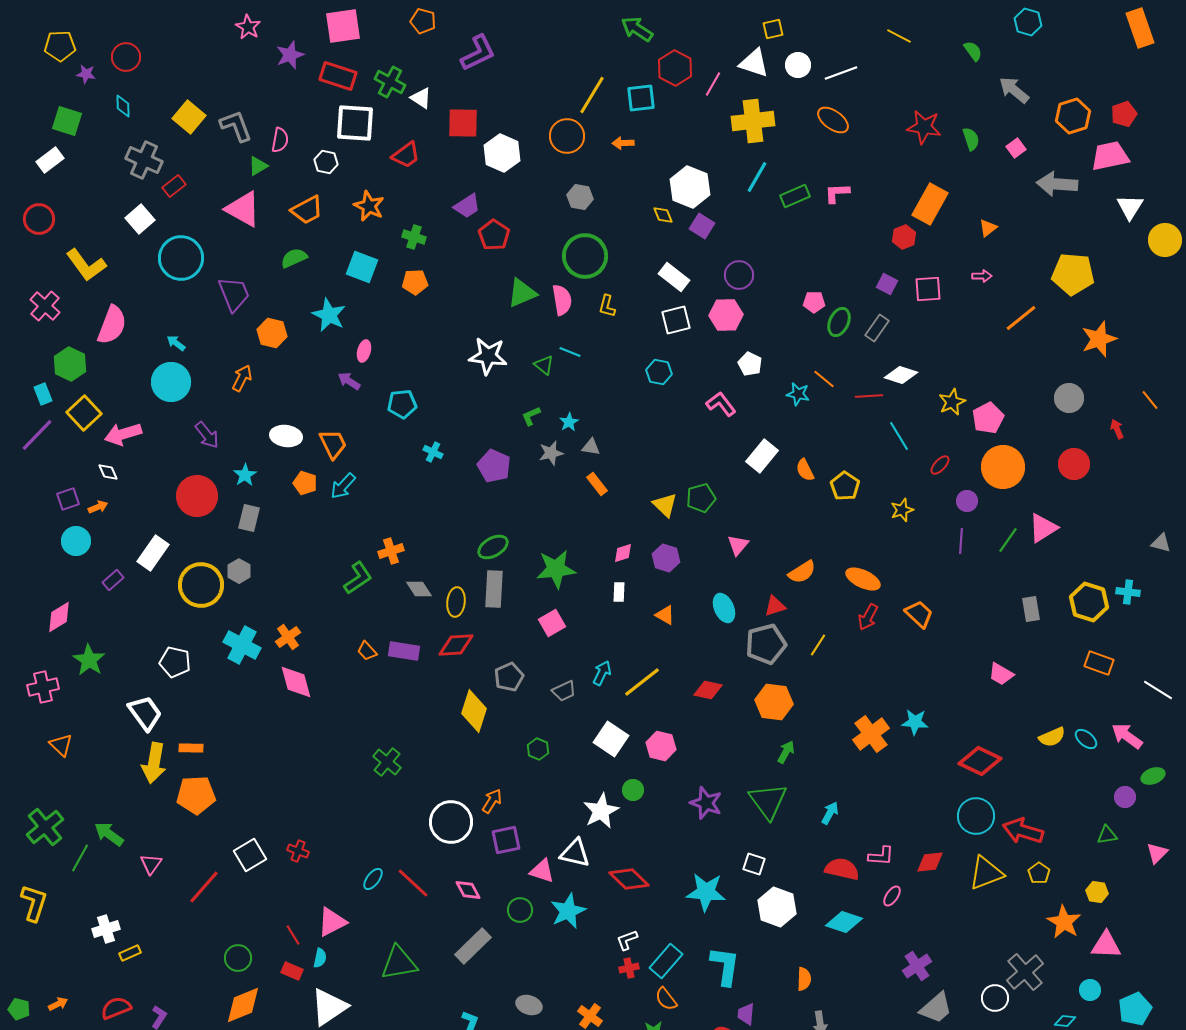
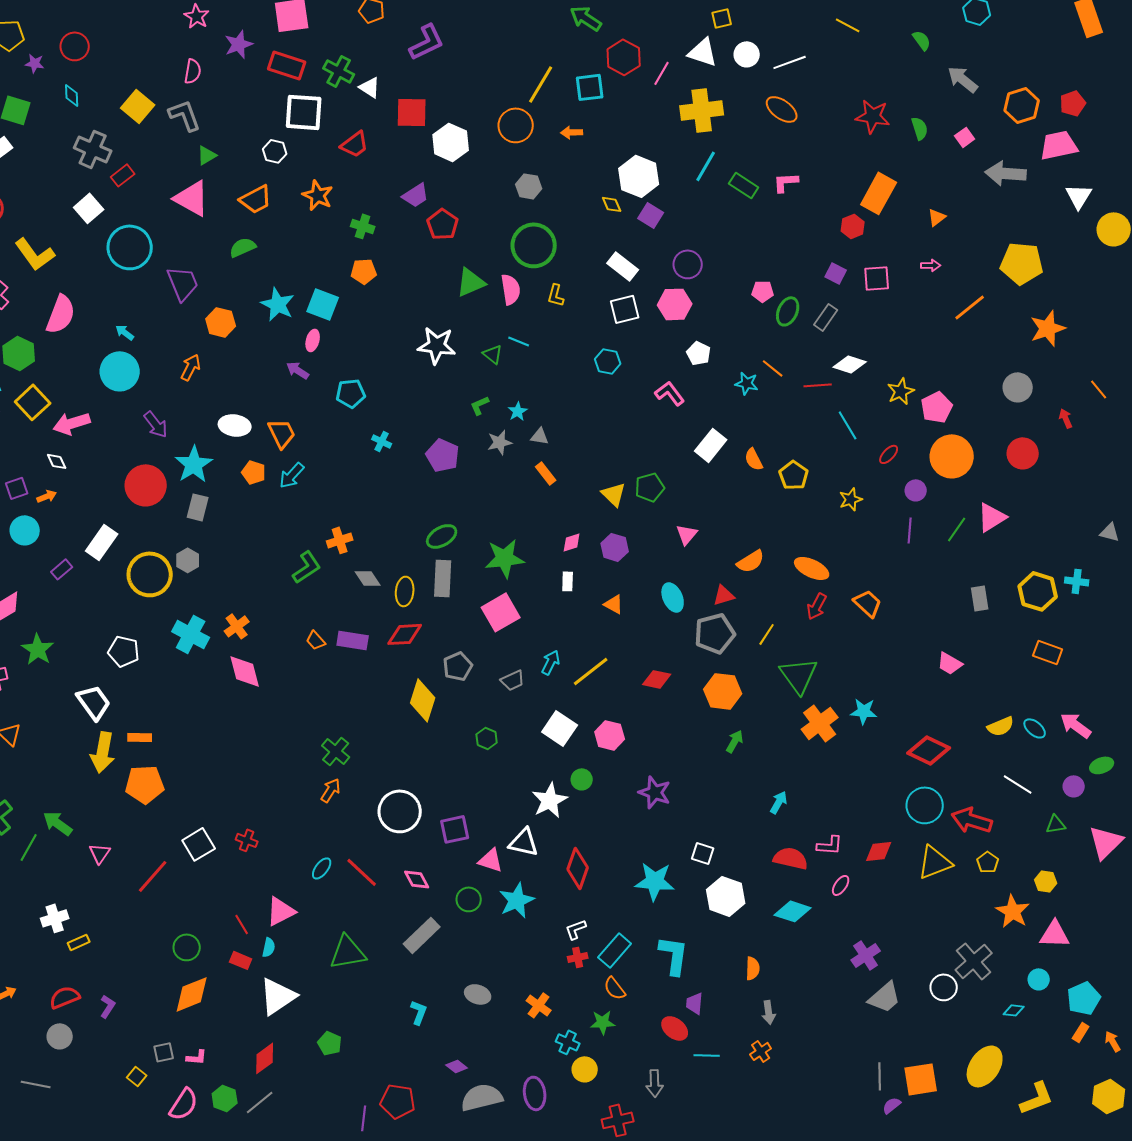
pink semicircle: (280, 140) -> (193, 71), moved
green rectangle: (795, 196) -> (744, 185), turned 56
cyan square: (362, 267) -> (323, 304), moved
cyan star: (245, 475) -> (194, 464), size x1.6
pink square: (552, 623) -> (501, 612), size x1.4
white line: (1158, 690) -> (1018, 784), moved
orange arrow: (492, 801) -> (331, 790), moved
green triangle: (768, 801) -> (799, 675), moved
pink triangle: (1157, 853) -> (1106, 842), size x1.6
red diamond: (629, 879) -> (578, 868), turned 66

